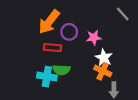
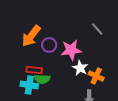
pink star: (94, 37) -> (71, 50), size x1.5
red rectangle: (52, 48) -> (34, 70), moved
orange cross: (103, 71) -> (96, 76), moved

